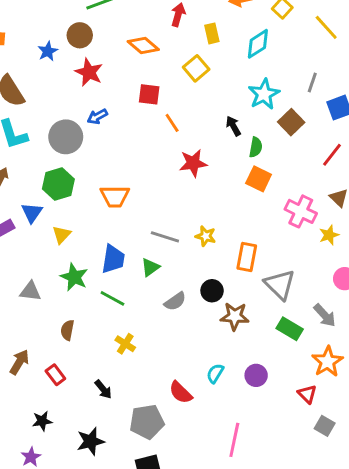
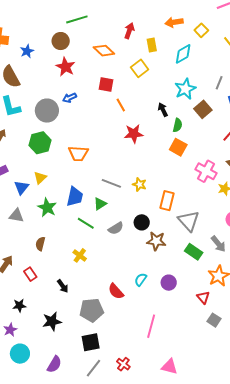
blue star: (48, 51) -> (27, 51), moved
blue triangle: (32, 213) -> (21, 187), moved
green line: (112, 298) -> (86, 223), moved

